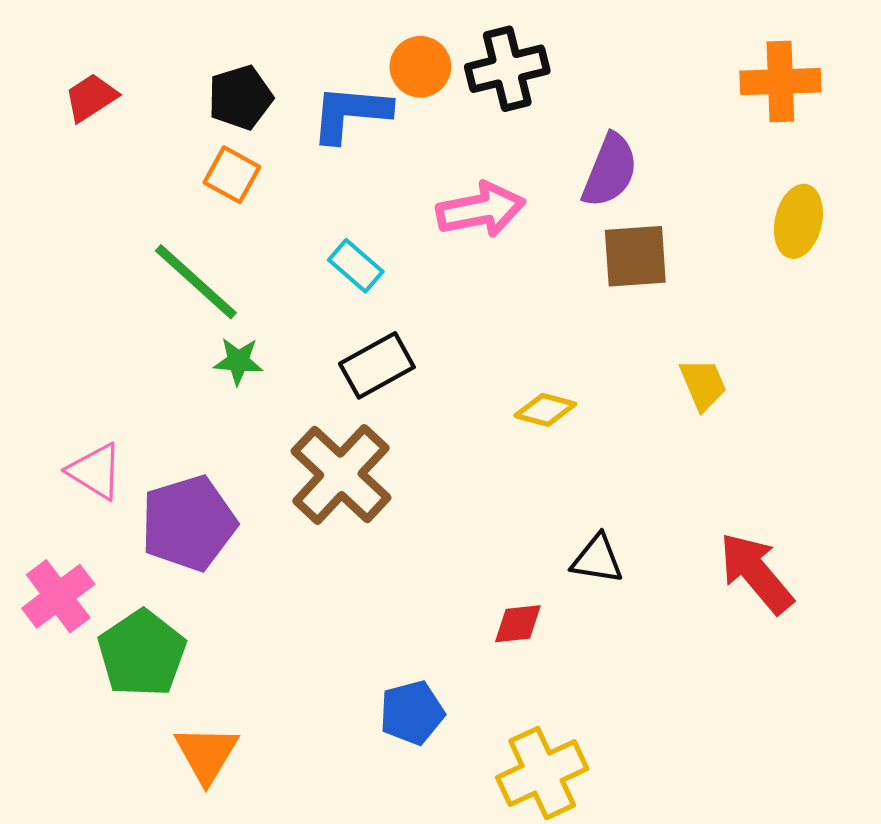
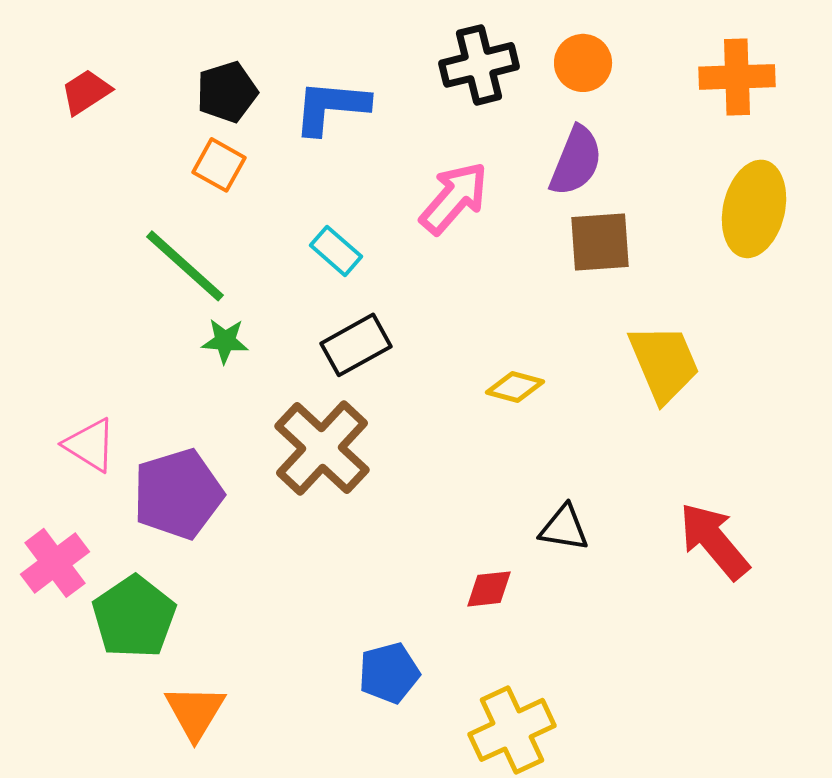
orange circle: (420, 67) -> (583, 63), moved
pink arrow: (481, 210) -> (454, 198), turned -38
yellow ellipse: (798, 221) -> (754, 209), size x1.4
yellow trapezoid: (703, 384) -> (664, 363), size x1.6

